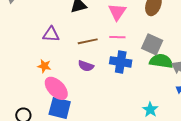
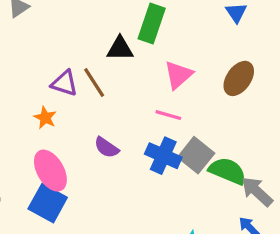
brown line: (88, 41) -> (94, 82), moved, turned 54
gray square: (152, 44) -> (196, 155), moved
orange star: (44, 66) -> (45, 118), moved

